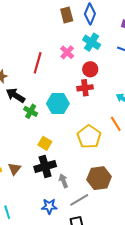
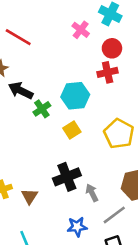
red line: (38, 63) -> (18, 37), moved, turned -70
green cross: (31, 111) -> (42, 109), turned 32
yellow square: (45, 143) -> (72, 130), moved, turned 32
brown triangle: (15, 169) -> (30, 196), moved

